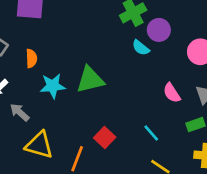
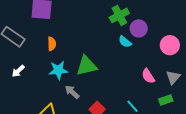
orange semicircle: (31, 58) -> (52, 44), moved
gray arrow: (20, 112) -> (72, 92), moved

